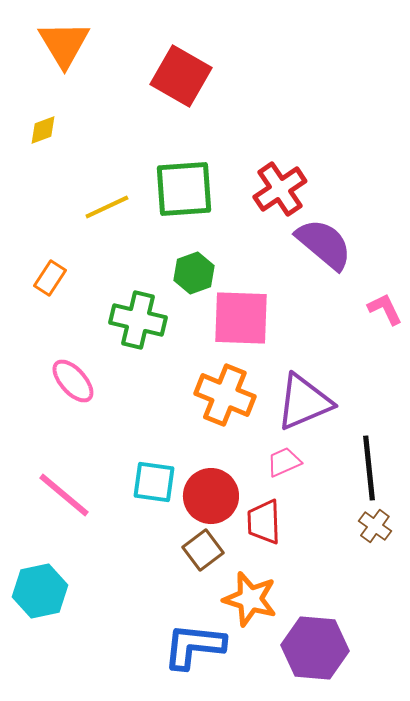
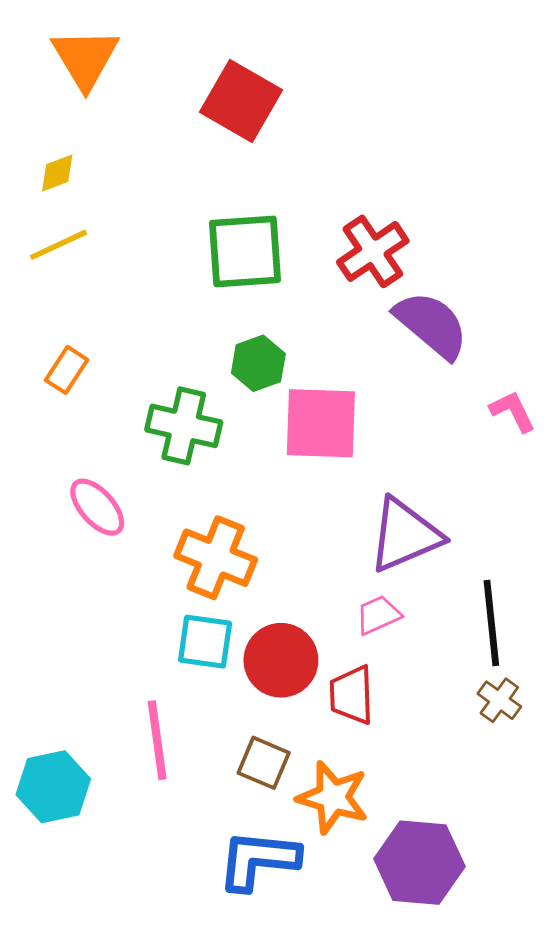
yellow line: (107, 207) -> (59, 245), moved
orange cross: (225, 395) -> (216, 558), moved
pink line: (64, 495) -> (157, 740), moved, turned 42
brown square: (203, 550) -> (264, 763), moved, turned -30

